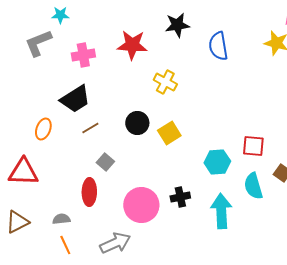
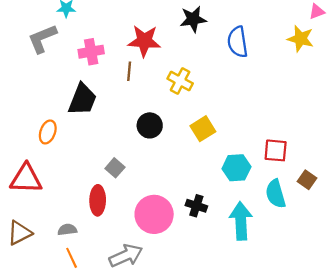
black trapezoid: (75, 99) -> (82, 99), turned -36
brown line: (90, 128) -> (129, 71), moved, turned -54
yellow square: (169, 133) -> (203, 129), moved
black cross: (180, 197) -> (196, 206), turned 30

